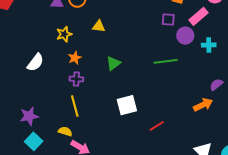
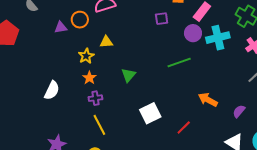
purple square: (168, 19) -> (162, 19), moved
yellow star: (64, 34) -> (86, 56), moved
cyan cross: (209, 45) -> (218, 38), size x1.6
purple semicircle: (216, 85) -> (239, 111), moved
orange arrow: (203, 105) -> (208, 100), moved, turned -114

